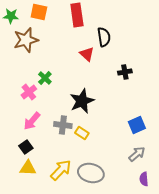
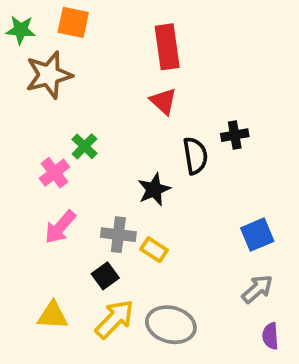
red rectangle: (77, 15) -> (167, 47), moved
black semicircle: (104, 37) -> (195, 156), moved
black star: (82, 101) -> (154, 190), size x0.7
black square: (26, 147) -> (105, 276), moved

